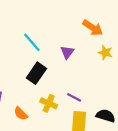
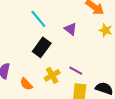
purple triangle: (67, 52) -> (71, 29), turned -32
yellow cross: (49, 103) -> (52, 75), turned 35

